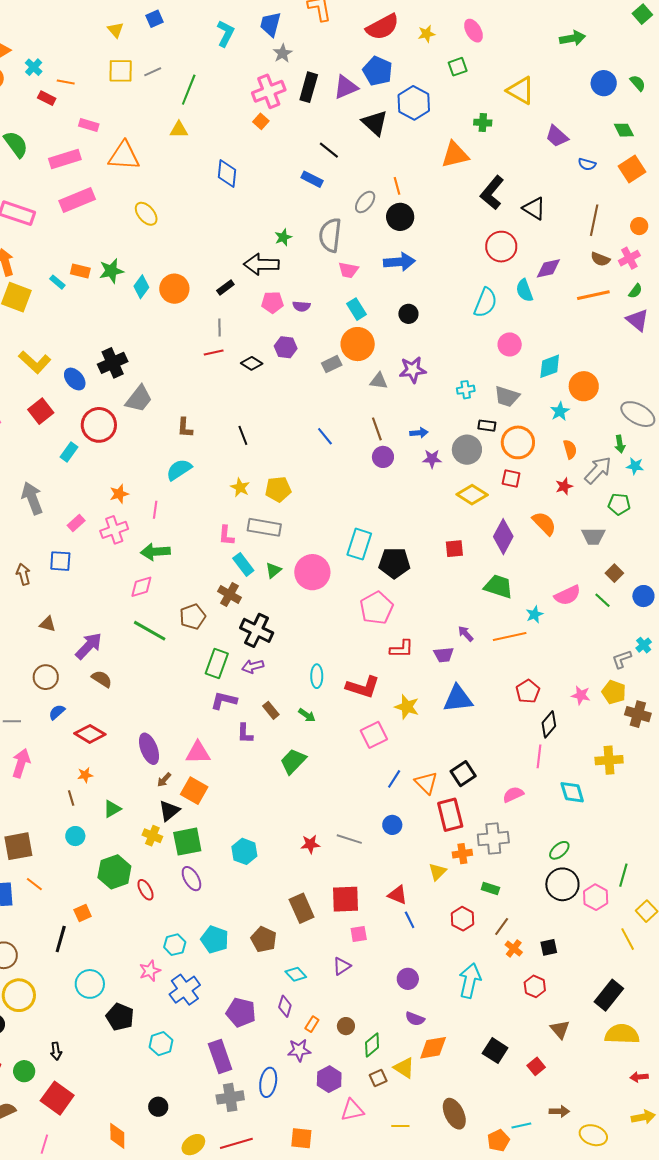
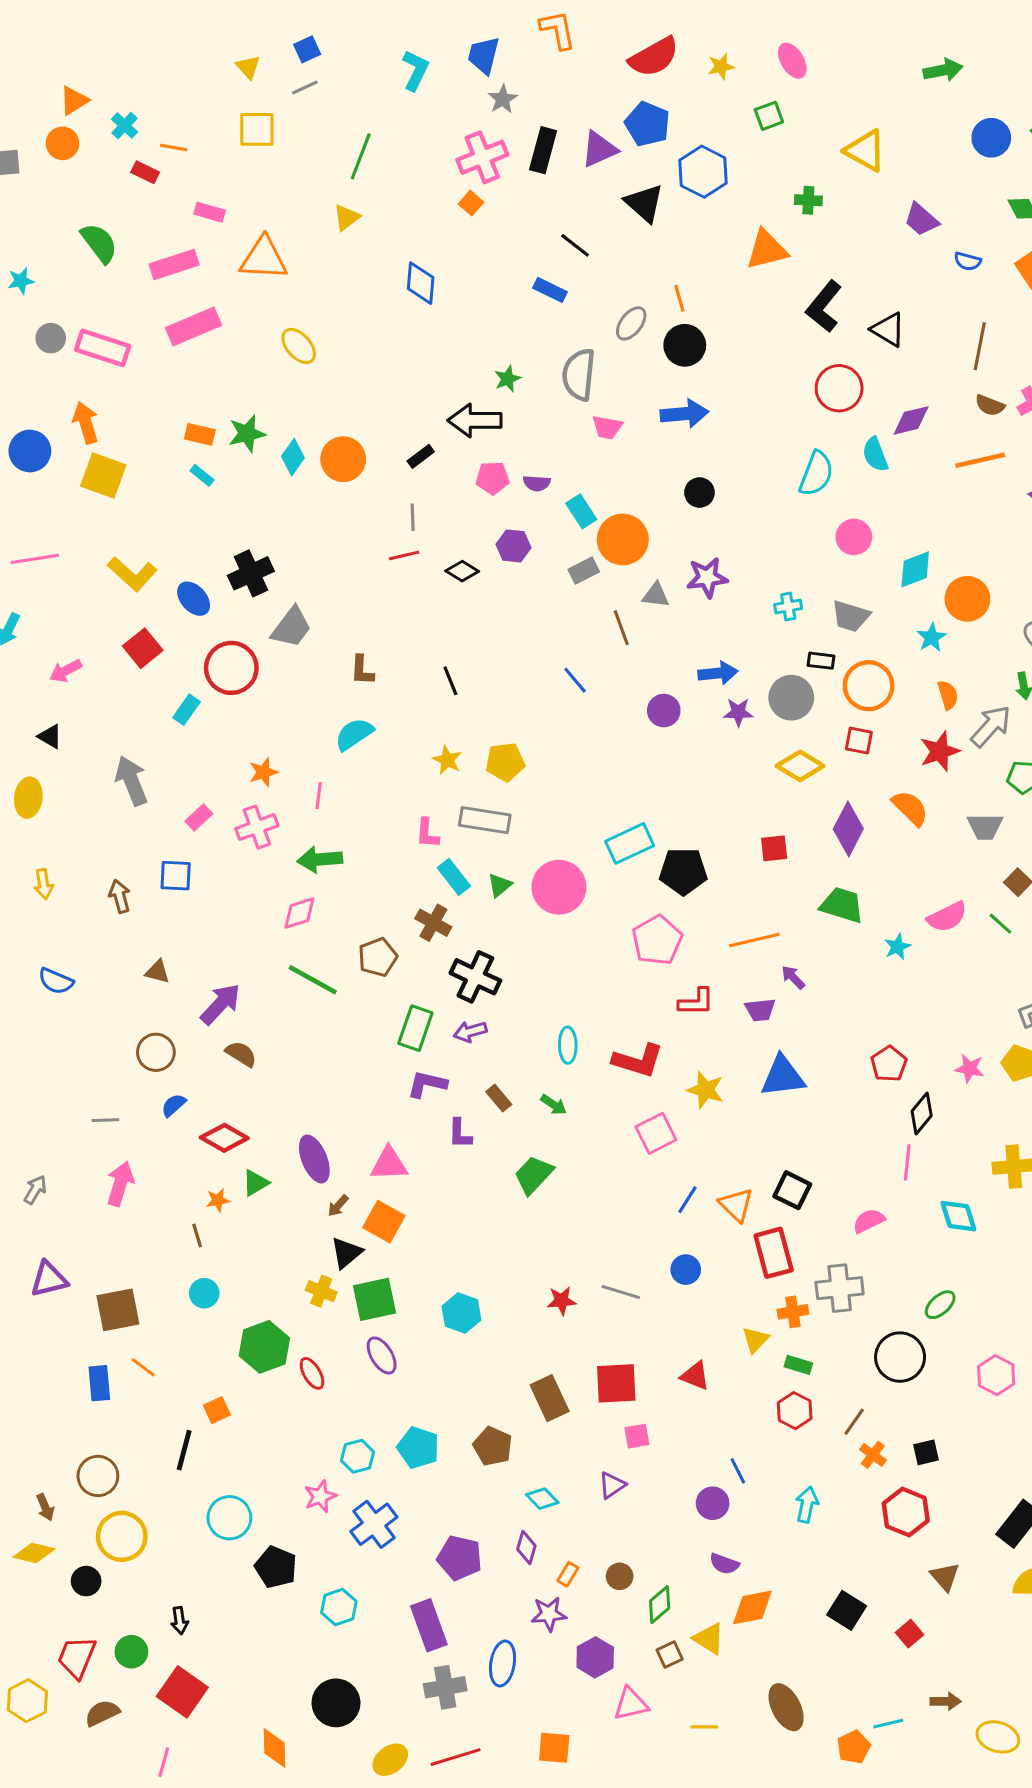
gray line: (153, 72) -> (305, 87), moved
yellow triangle: (179, 130) -> (347, 217), turned -36
cyan rectangle: (57, 282) -> (202, 475), moved
cyan rectangle: (356, 309) -> (581, 511), moved
brown line: (377, 429) -> (621, 628), moved
blue arrow: (419, 433) -> (718, 673), size x1.4
red star: (564, 486) -> (940, 751), size x1.5
cyan rectangle: (359, 544) -> (630, 843), turned 48
orange line: (510, 636) -> (754, 940), moved
black square: (463, 774) -> (792, 1190), turned -30
green triangle: (112, 809) -> (255, 1183), moved
black circle: (562, 884) -> (900, 1357), moved
green rectangle: (490, 889) -> (798, 1365), moved
blue line: (410, 920) -> (738, 1471), moved
cyan arrow: (470, 981) -> (807, 1505), size x0.7
red hexagon: (535, 986) -> (906, 1512), size x1.4
black circle: (158, 1107) -> (336, 1703), size x1.6

